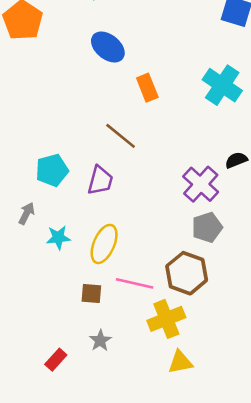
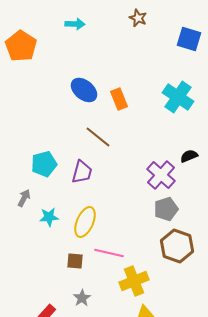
blue ellipse: (108, 47) -> (84, 90), moved
brown hexagon: (187, 273) -> (177, 246), moved

